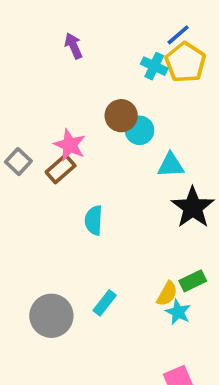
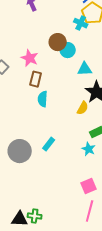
cyan cross: (154, 66) -> (81, 23), moved
brown rectangle: (61, 169) -> (36, 79), moved, turned -35
yellow semicircle: (167, 294) -> (83, 108), moved

